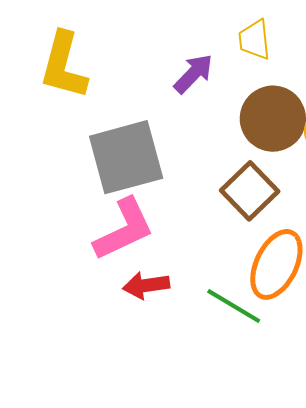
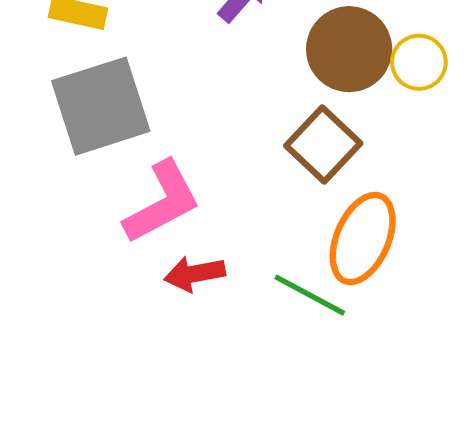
gray square: (126, 157) -> (101, 106), moved

